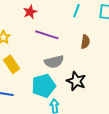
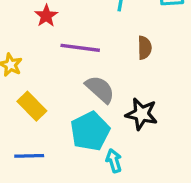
gray semicircle: (54, 62) -> (100, 89), turned -114

